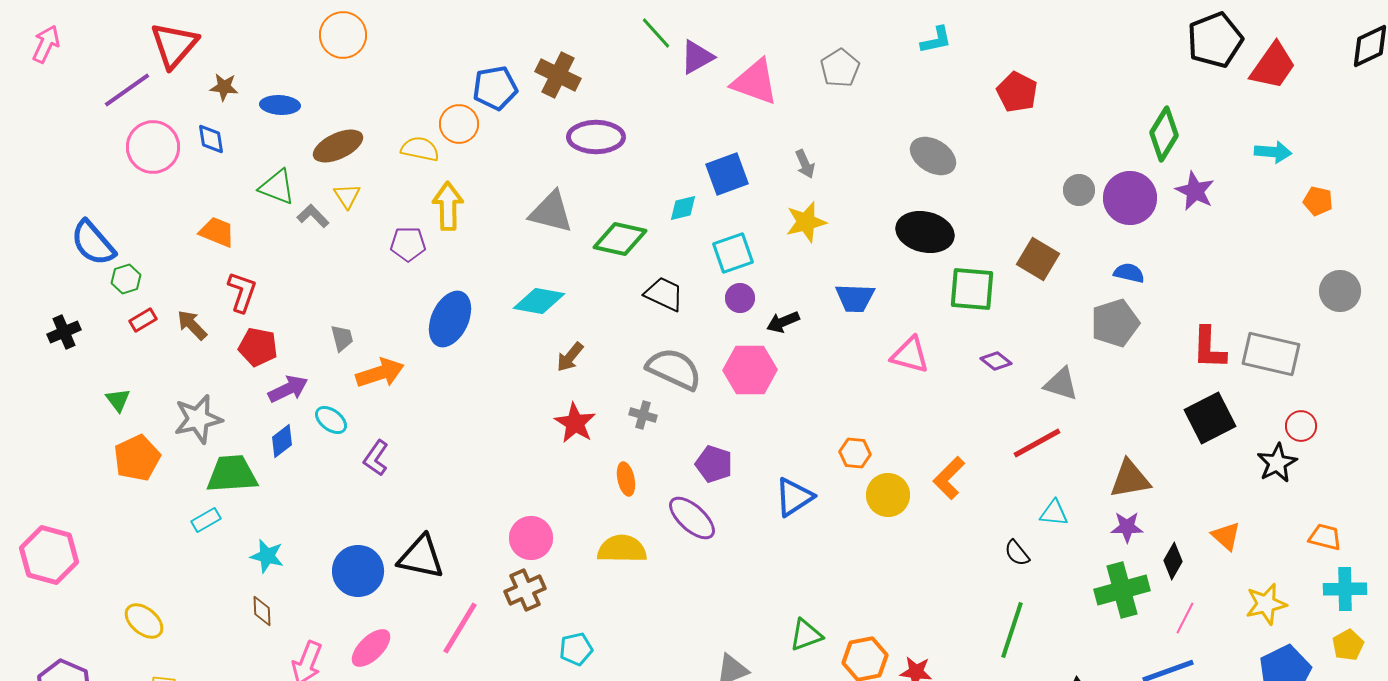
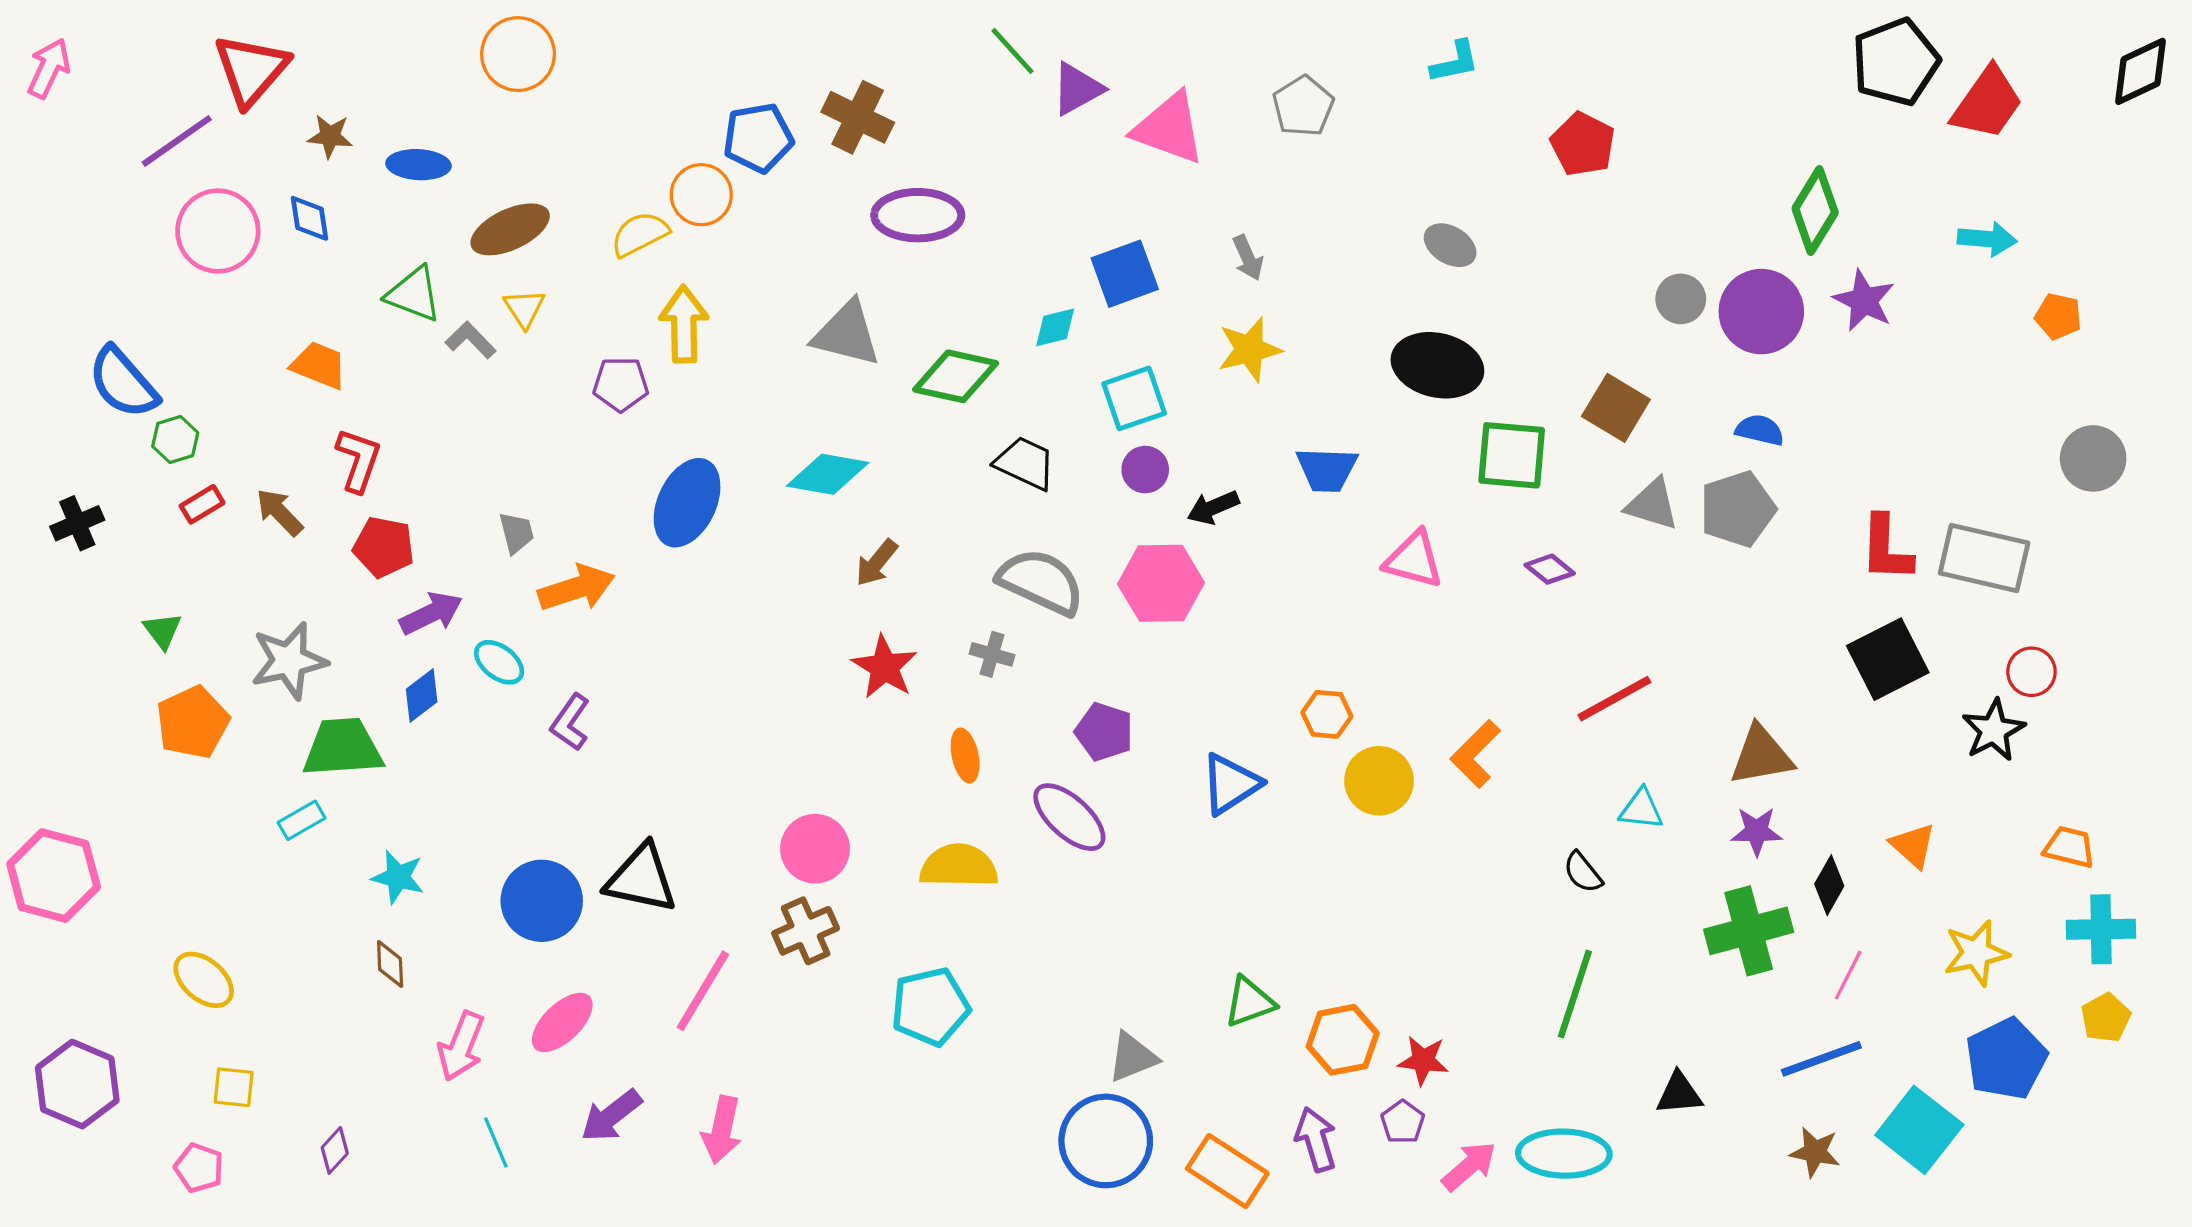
yellow semicircle: (420, 149) -> (640, 234), turned -39
gray ellipse: (933, 156) -> (1450, 245), size x0.7
gray triangle: (1061, 384) -> (1652, 504), moved
cyan pentagon: (576, 649) -> (930, 1007), moved, size x1.5

